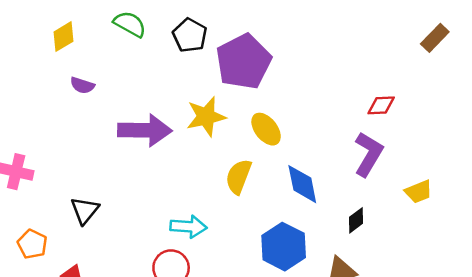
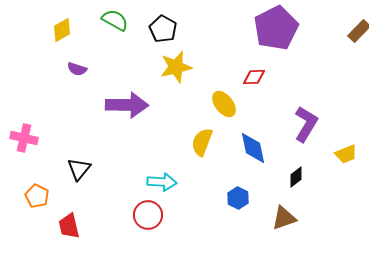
purple pentagon: (244, 62) -> (276, 28), moved
red diamond: (381, 105) -> (254, 77), moved
yellow star: (206, 117) -> (176, 67), moved
blue hexagon: (284, 247) -> (238, 198), size x0.6

